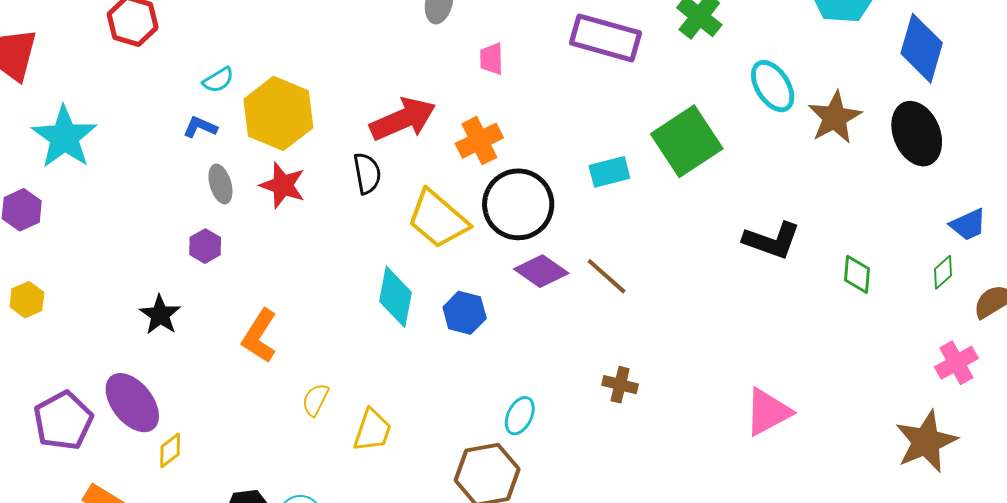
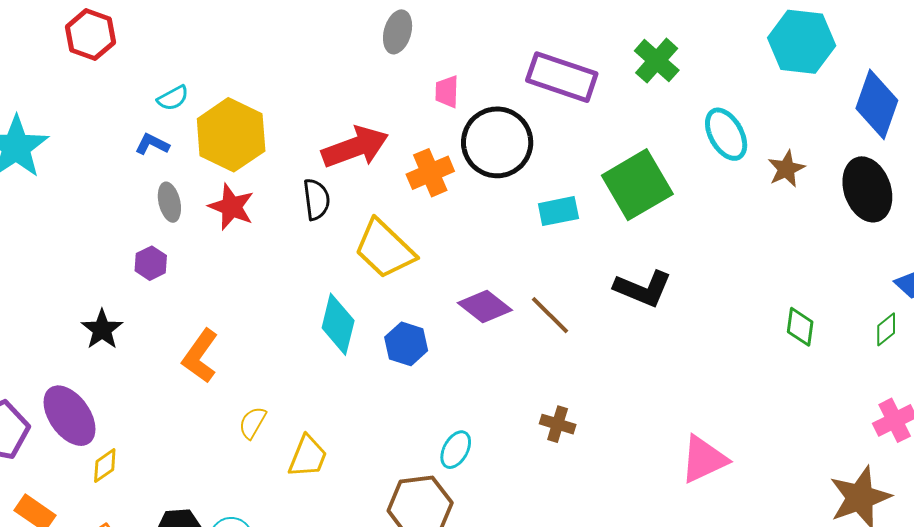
brown star: (835, 117) -> (786, 169), size x0.7
black circle: (518, 204) -> (497, 142), moved
black L-shape: (772, 240) -> (643, 289), moved

